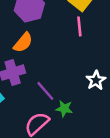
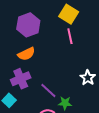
orange semicircle: (23, 43) -> (26, 54), turned 30

